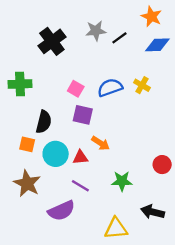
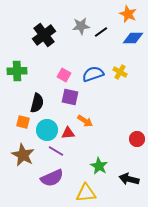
green star: (122, 181) -> (99, 166), moved, turned 30
purple line: (80, 186) -> (56, 151), moved
yellow triangle: (116, 228) -> (86, 193), moved

